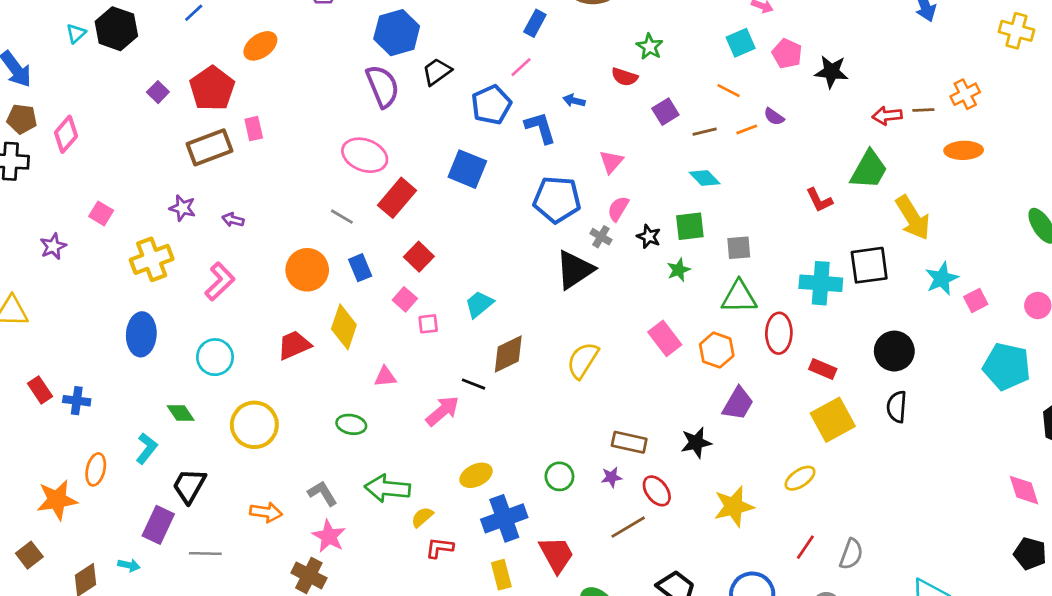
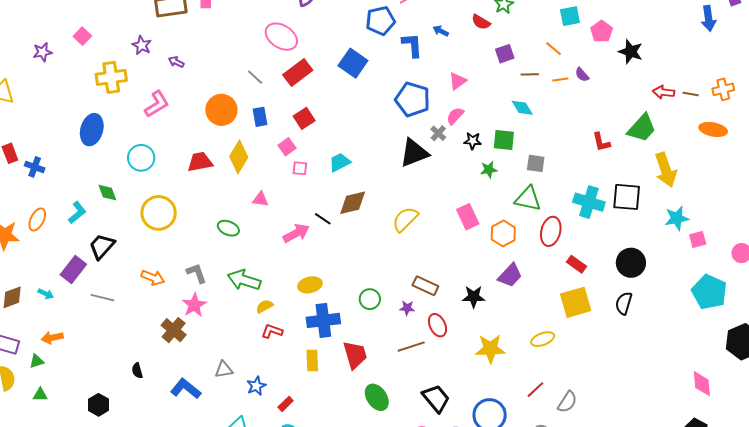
black star: (649, 237) -> (473, 141), turned -30

